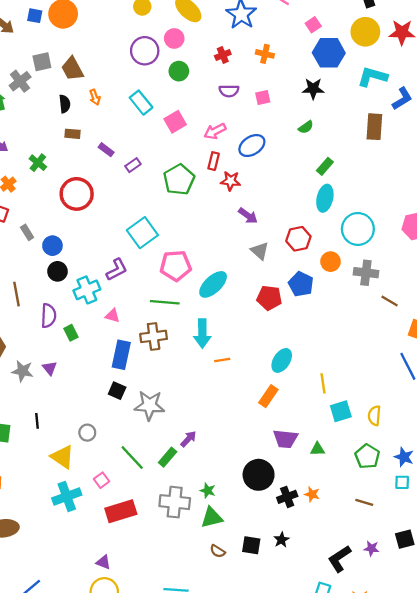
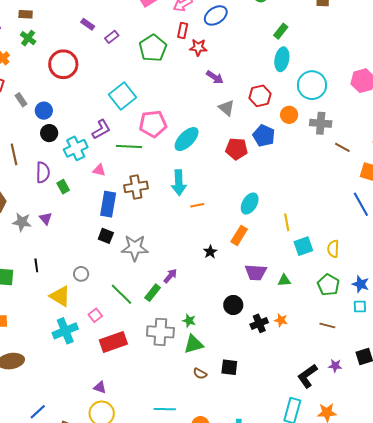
brown rectangle: (72, 134) -> (26, 14), moved
green line: (165, 302) -> (129, 147), moved
black circle: (259, 475) -> (233, 305), size x0.7
black star: (281, 540) -> (210, 252), moved

